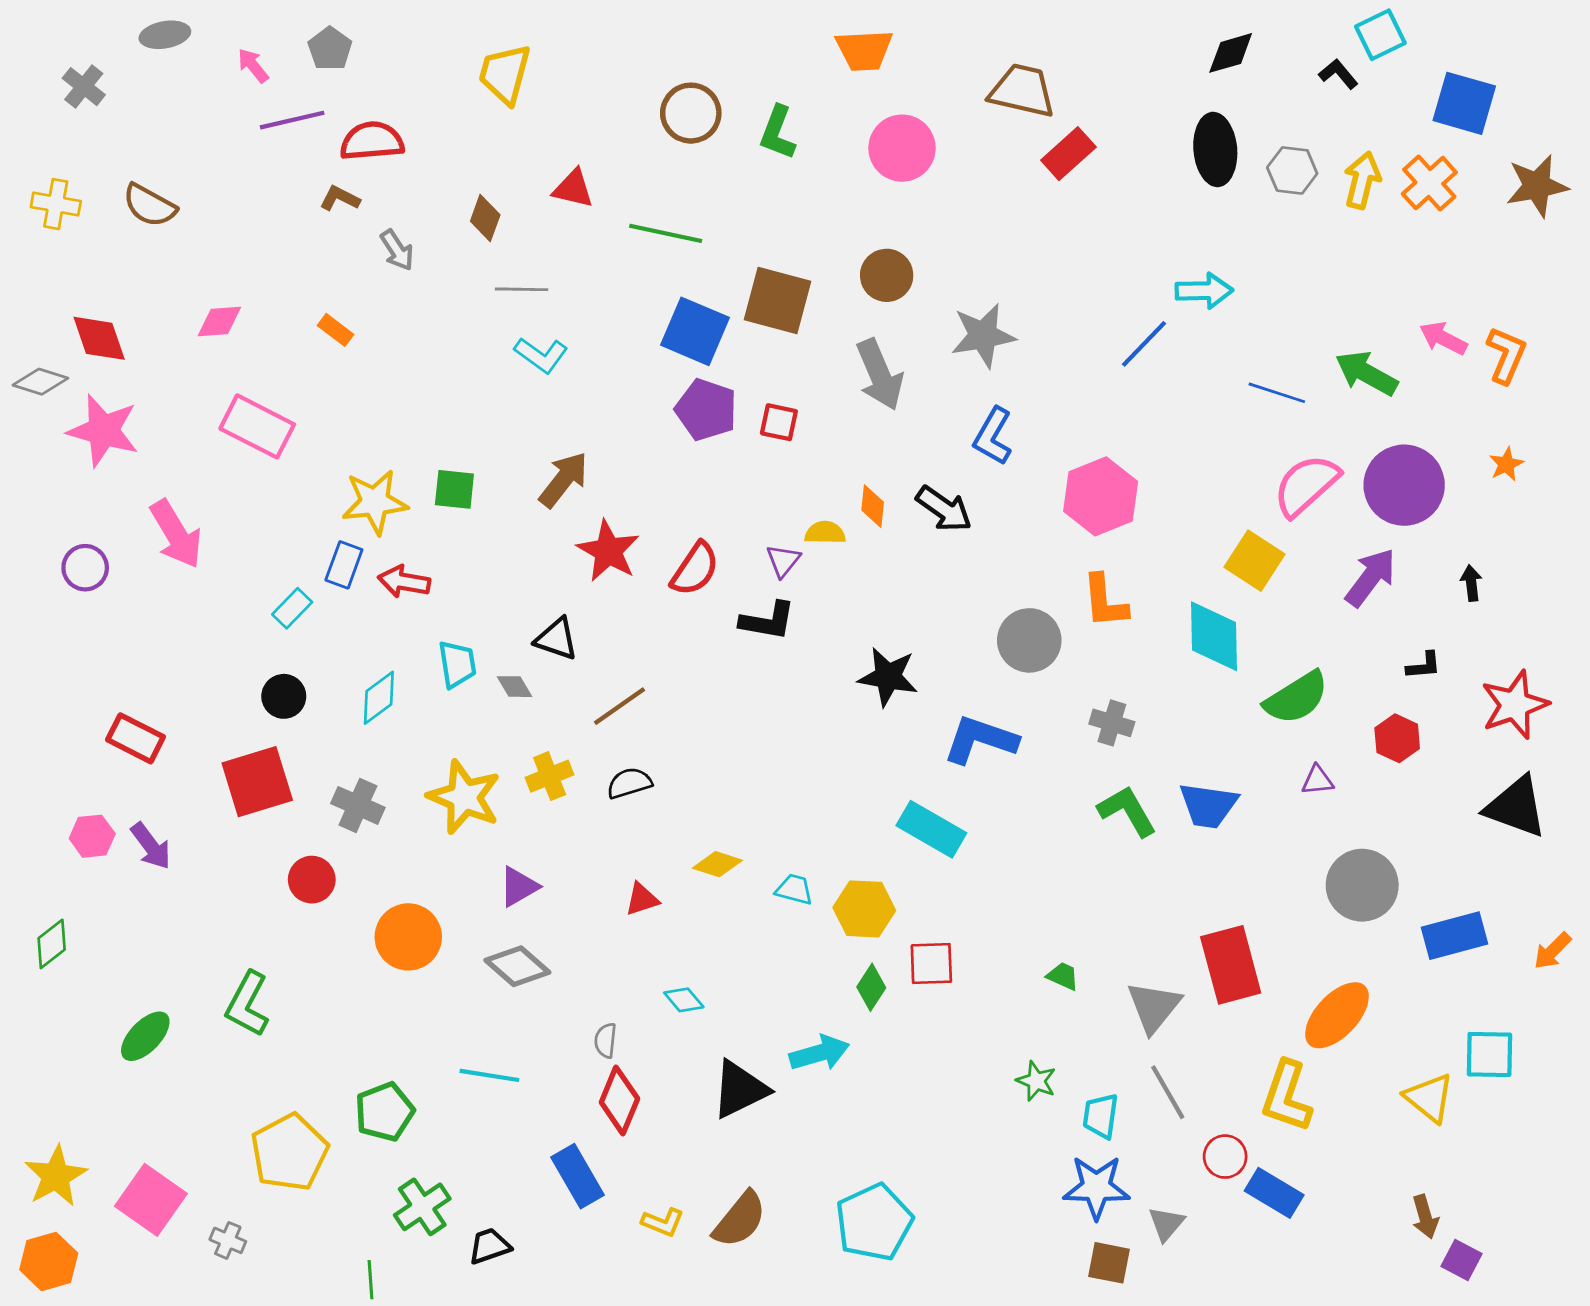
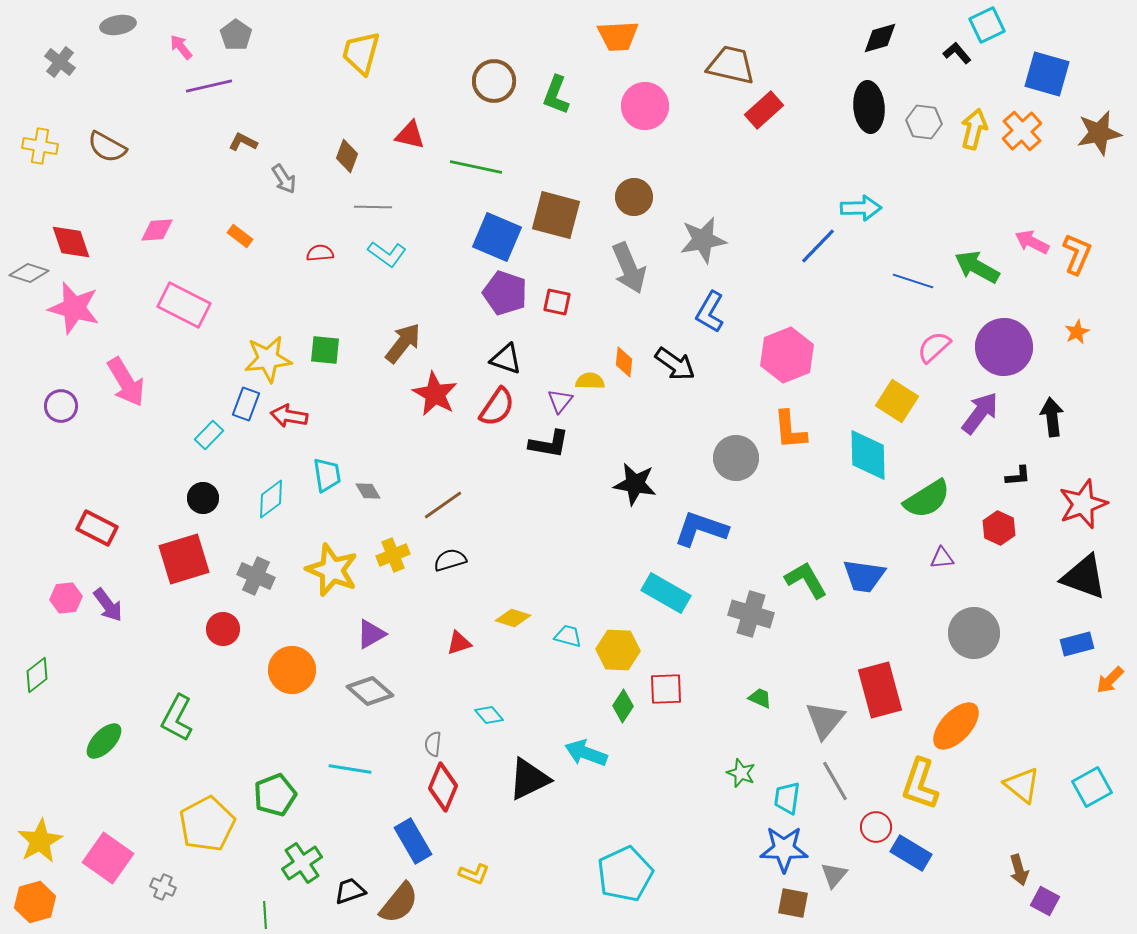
red semicircle: (372, 141) -> (320, 253), moved, size x0.6
pink semicircle: (1306, 485) -> (934, 347), size x0.7
black arrow: (1471, 583) -> (1052, 417), size x1.5
black triangle: (557, 639) -> (506, 359), moved
gray cross: (1112, 723) -> (751, 614), moved, size x1.4
blue rectangle: (1454, 936) -> (1077, 644), moved, size x0.7
cyan arrow: (819, 1053) -> (586, 753), turned -144
cyan square: (1489, 1054) -> (1092, 787), moved, turned -30
brown semicircle: (740, 1219) -> (399, 903), moved

